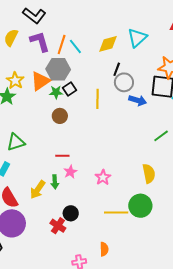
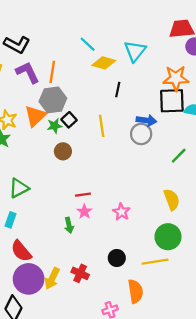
yellow diamond: (108, 44) -> (104, 63), turned 40
cyan line: (75, 46) -> (88, 44), moved
gray circle: (124, 82) -> (141, 134), moved
red line: (62, 156) -> (83, 195), moved
yellow arrow: (38, 190) -> (52, 278), moved
yellow line: (116, 212) -> (155, 262), moved
black circle: (71, 213) -> (117, 258), moved
orange semicircle: (104, 249) -> (135, 291), size x1.5

